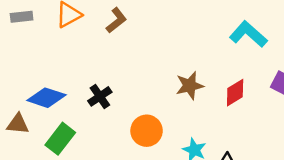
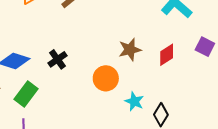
orange circle: (147, 131) -> (106, 78), moved

